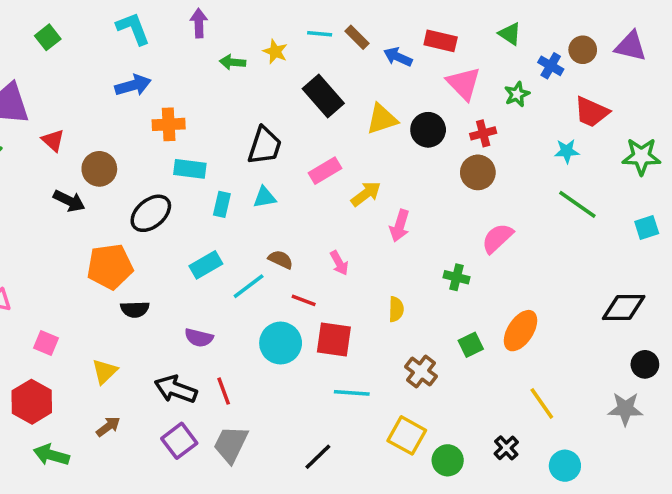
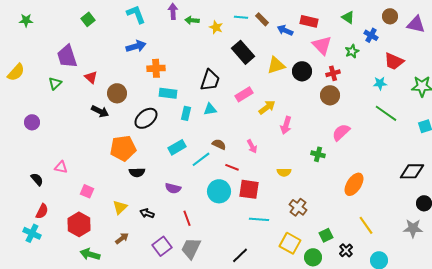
brown circle: (583, 50) -> (390, 16), moved
green arrow: (233, 62) -> (192, 20), moved
yellow semicircle: (396, 309) -> (284, 172), turned 88
green square: (471, 345) -> (326, 235), moved
black arrow: (176, 389) -> (147, 213), moved, size x0.6

